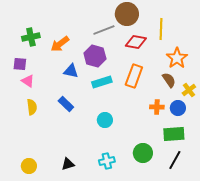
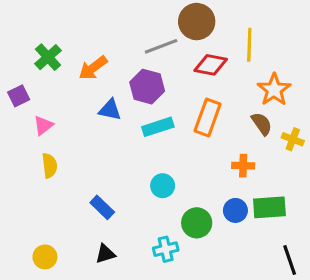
green cross: (31, 37) -> (48, 57), turned -30
purple square: (20, 64) -> (19, 96), moved, turned -32
pink triangle: (28, 81) -> (43, 125), turned 48
yellow cross: (189, 90) -> (293, 139), turned -32
blue rectangle: (66, 104) -> (102, 207), moved
blue circle: (178, 108) -> (235, 210), moved
green circle: (143, 153) -> (197, 223), moved
black line: (175, 160) -> (290, 260), moved, turned -48

